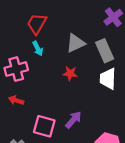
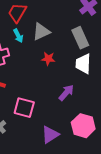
gray triangle: (76, 43) -> (41, 32), moved
purple arrow: (73, 120) -> (66, 93), moved

